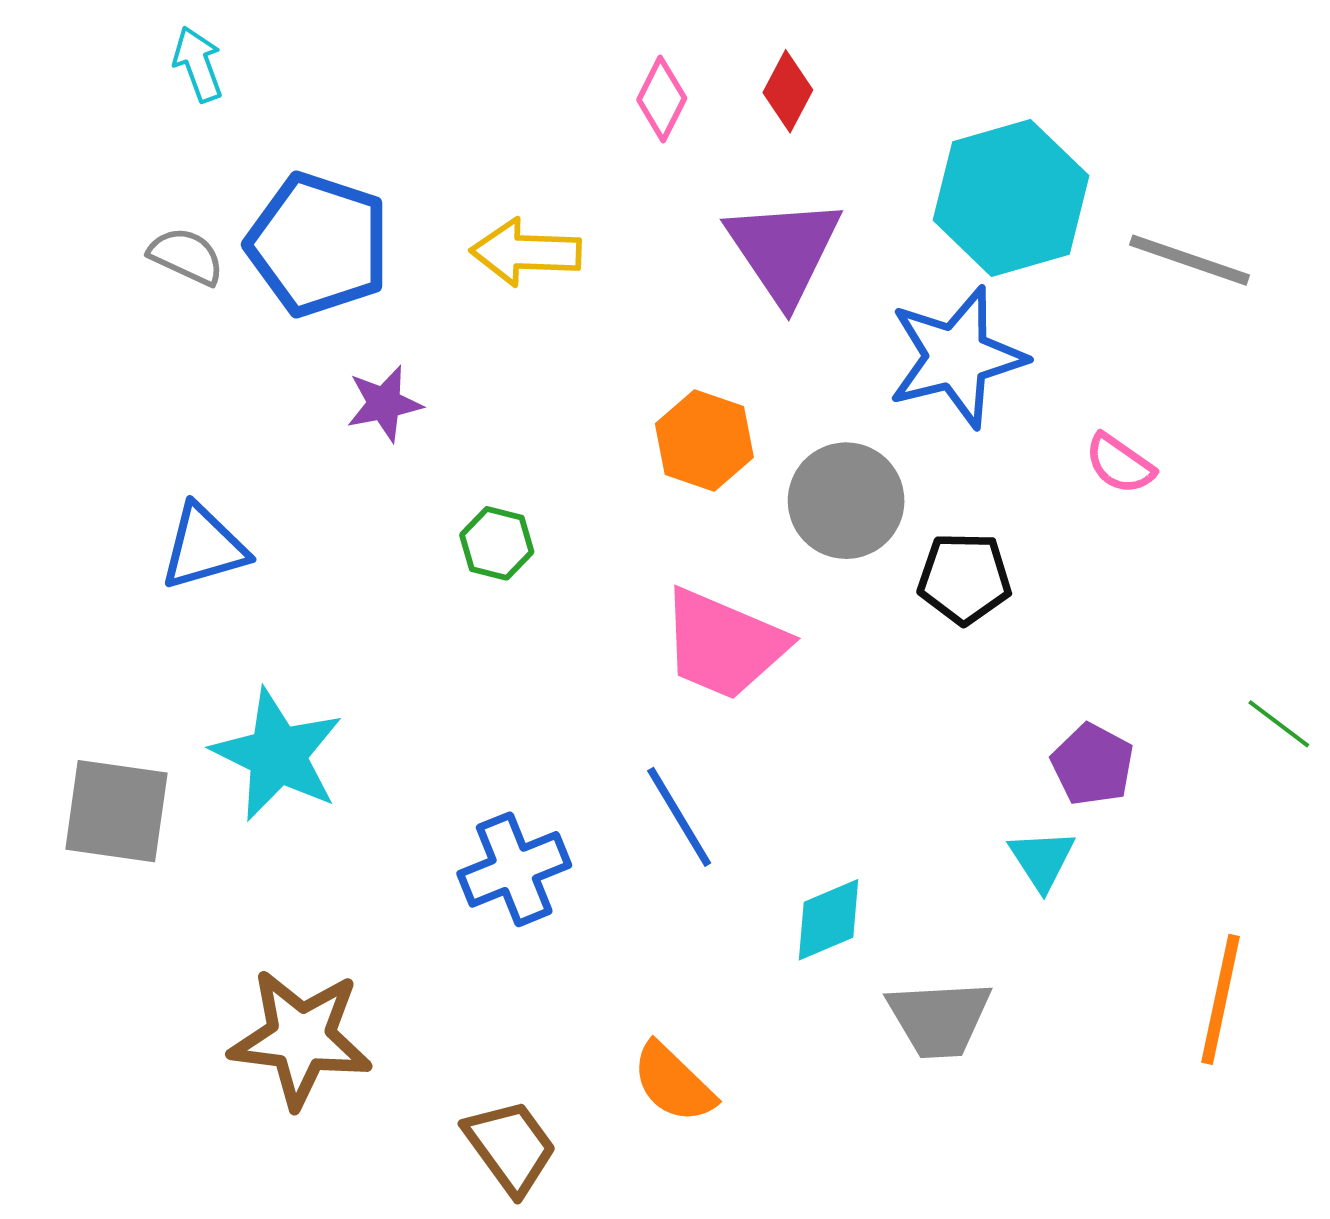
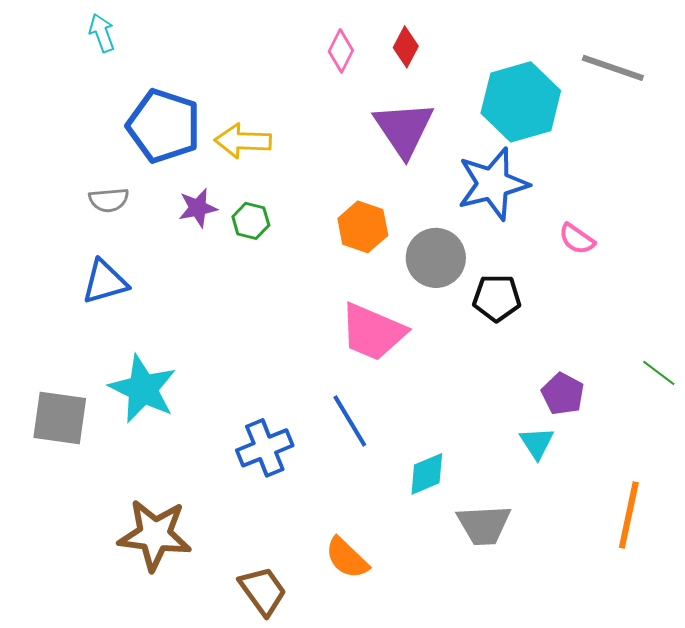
yellow arrow: (526, 252) -> (243, 141), moved
gray semicircle: (186, 256) -> (109, 200), moved, turned 150
gray line: (1190, 260) -> (613, 68), moved
green hexagon: (497, 543) -> (251, 221), moved

